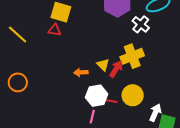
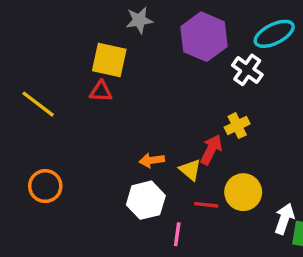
yellow cross: (132, 56) -> (237, 126), size x0.6
yellow triangle: (103, 65) -> (190, 170), moved
white hexagon: (97, 96) -> (146, 200), moved

